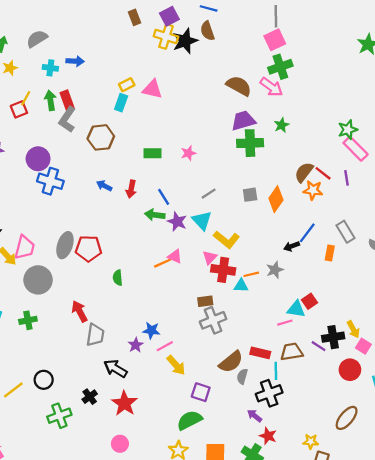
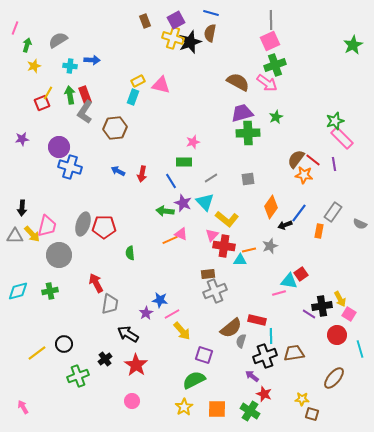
brown semicircle: (207, 31) -> (210, 33), turned 30
green rectangle: (152, 153) -> (184, 162), moved
orange diamond: (276, 199) -> (271, 207), moved
green arrow: (155, 215) -> (165, 211), moved
gray rectangle: (345, 232) -> (333, 212), turned 66
brown trapezoid: (292, 352) -> (294, 353), moved

